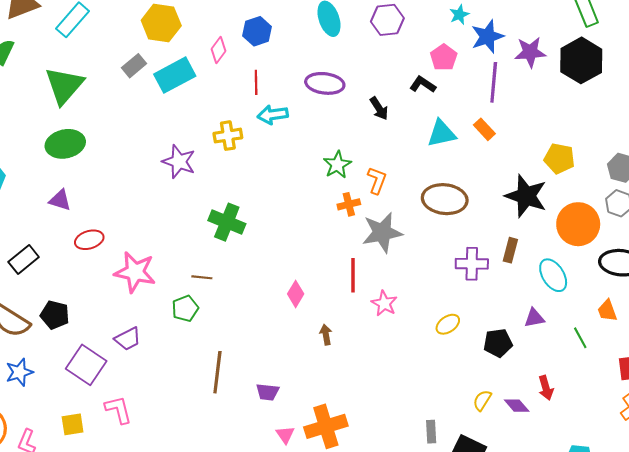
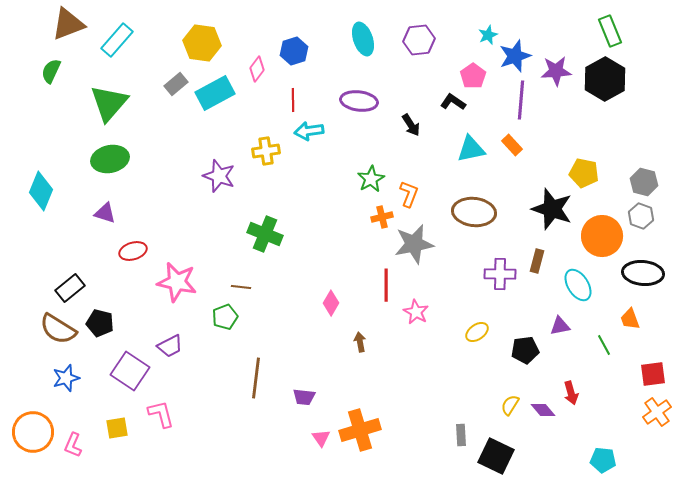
black rectangle: (24, 260) -> (70, 288), moved

